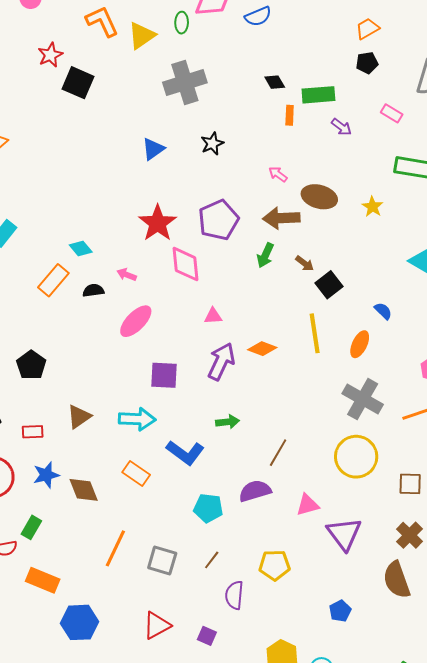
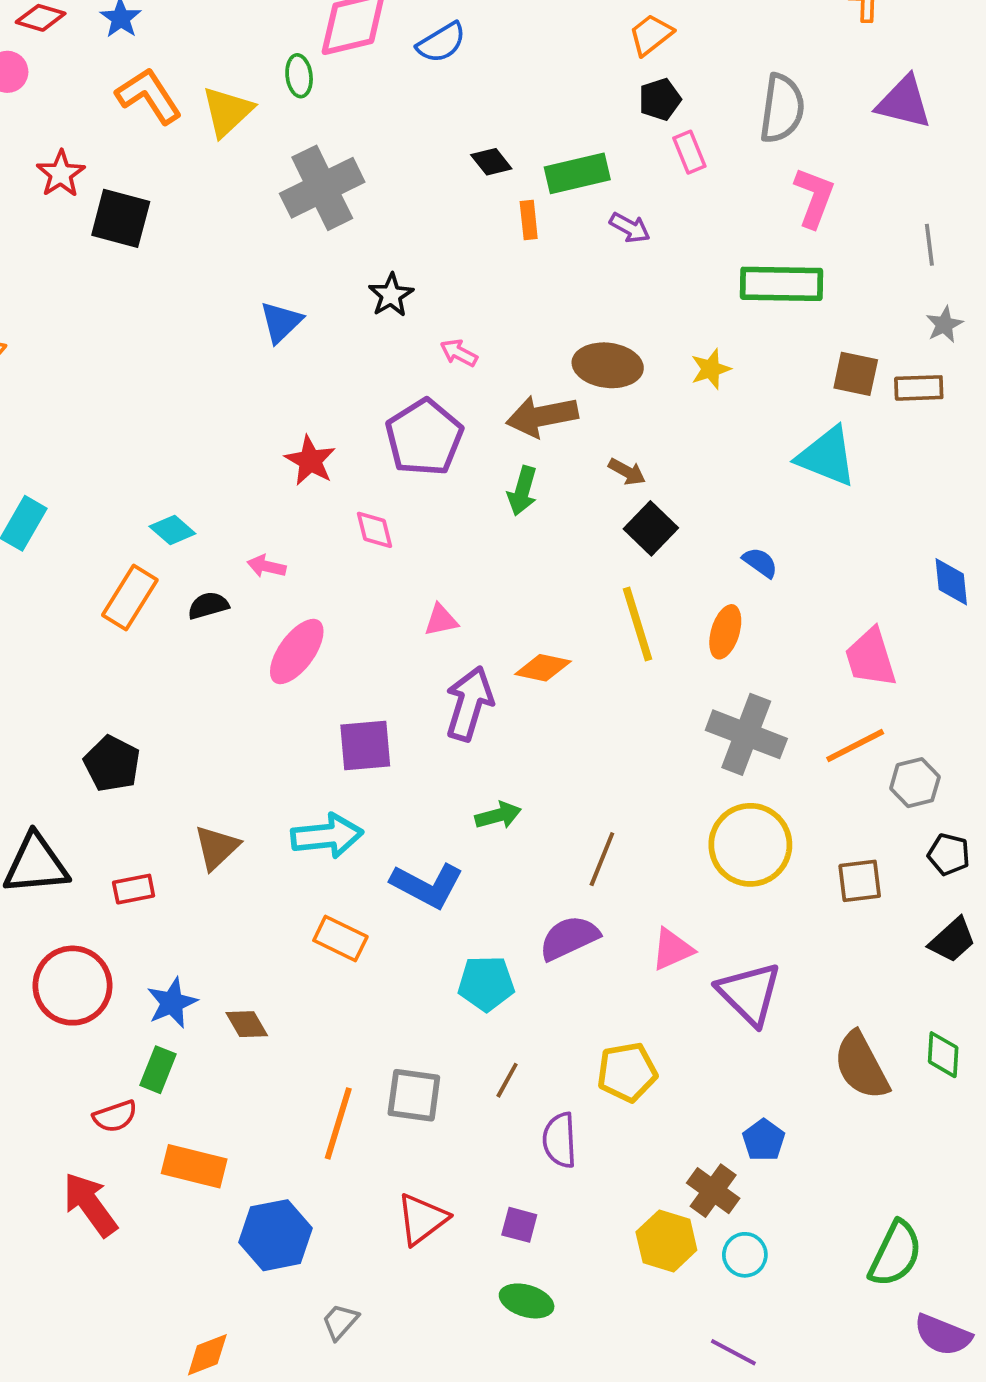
pink rectangle: (392, 113) -> (689, 152), moved, turned 45
pink arrow: (278, 174) -> (459, 353), moved
yellow star: (372, 207) -> (711, 369), turned 30
red star: (158, 223) -> (310, 461), size x0.7
brown arrow: (305, 263) -> (627, 472), moved
pink diamond: (186, 264) -> (374, 530), size x0.6
blue star: (46, 475) -> (172, 1003), moved
brown diamond: (84, 490) -> (247, 1024), moved, size x0.7
brown cross: (409, 535) -> (713, 1191), moved
orange line: (115, 548) -> (338, 1123), moved

